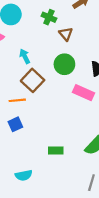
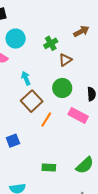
green cross: (49, 17) -> (51, 43), turned 32
brown triangle: (66, 34) -> (65, 60), turned 32
orange line: (17, 100) -> (46, 120), moved, turned -56

